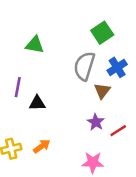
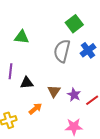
brown triangle: (102, 91) -> (54, 91), moved
orange arrow: (42, 146) -> (35, 109), moved

